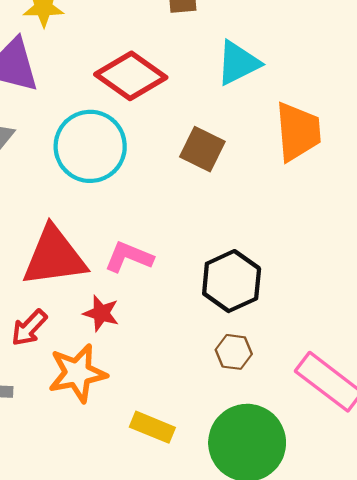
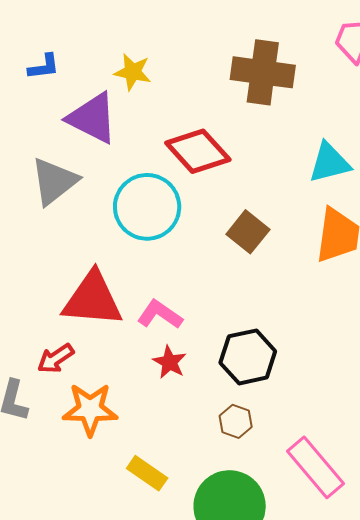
cyan triangle: (238, 63) -> (329, 163), moved
red star: (101, 313) -> (170, 362), moved

